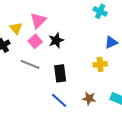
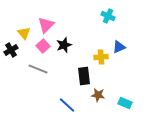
yellow cross: (100, 64) -> (101, 57), moved
black rectangle: (60, 73) -> (84, 76), moved
brown star: (89, 98) -> (98, 95), moved

